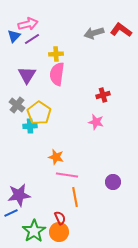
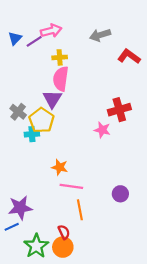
pink arrow: (28, 24) -> (51, 31), moved
red L-shape: (121, 30) -> (129, 56), moved
purple triangle: (27, 75) -> (52, 99), moved
red cross: (103, 95) -> (119, 110), moved, size x1.5

